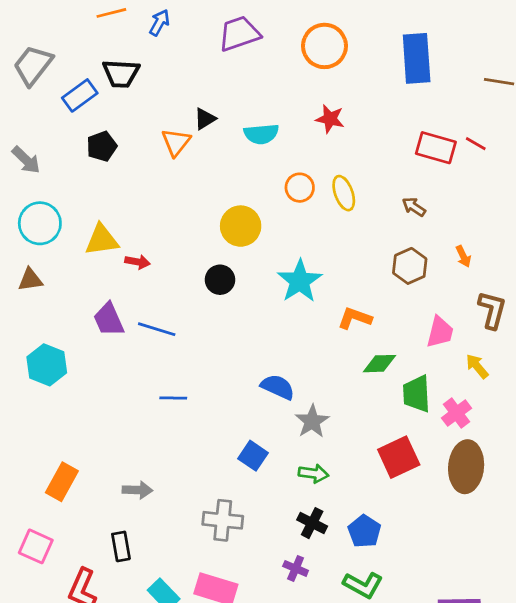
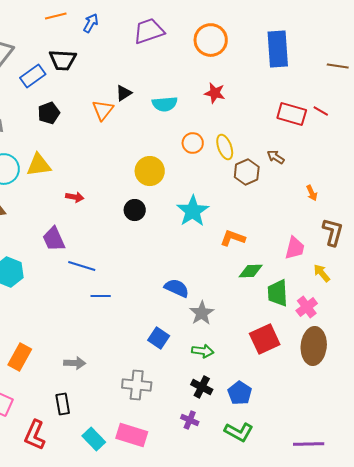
yellow triangle: (102, 240) -> (39, 165), moved
brown hexagon: (410, 266) -> (247, 172), moved
blue line: (157, 329) -> (82, 266), moved

